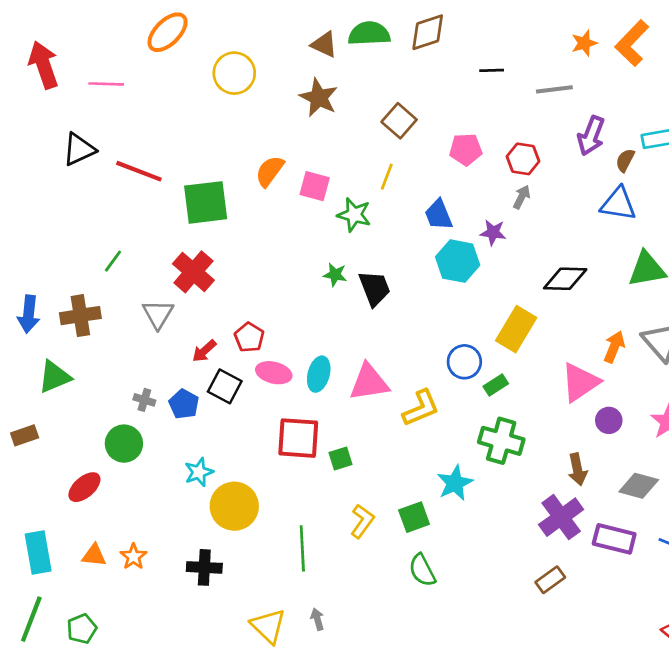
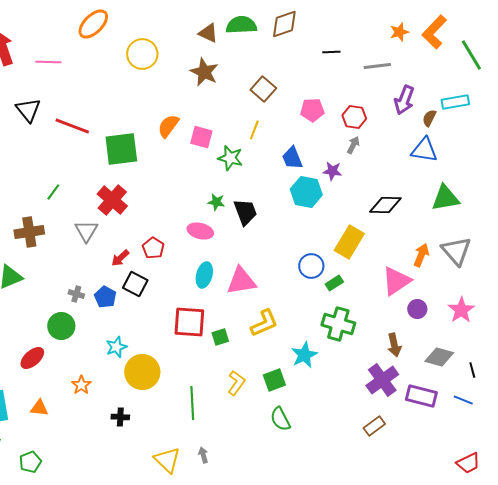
black triangle: (79, 149) -> (28, 110), turned -44
pink ellipse: (274, 373) -> (200, 231), moved
yellow L-shape: (421, 408) -> (264, 323), moved
orange star: (133, 557) -> (81, 385), moved
black cross: (204, 567) -> (120, 417), size x0.7

